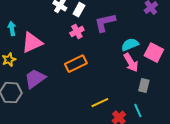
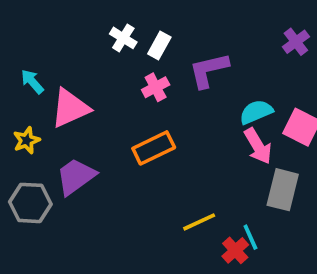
cyan arrow: (12, 29) -> (32, 82), turned -32
gray rectangle: (144, 86) -> (283, 190), size x1.5
cyan line: (138, 111) -> (250, 237), moved

